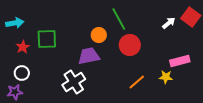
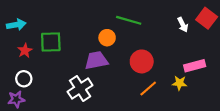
green line: (119, 19) -> (129, 20), turned -45
white arrow: (169, 23) -> (183, 25), turned 104
red circle: (130, 45) -> (142, 61), moved

